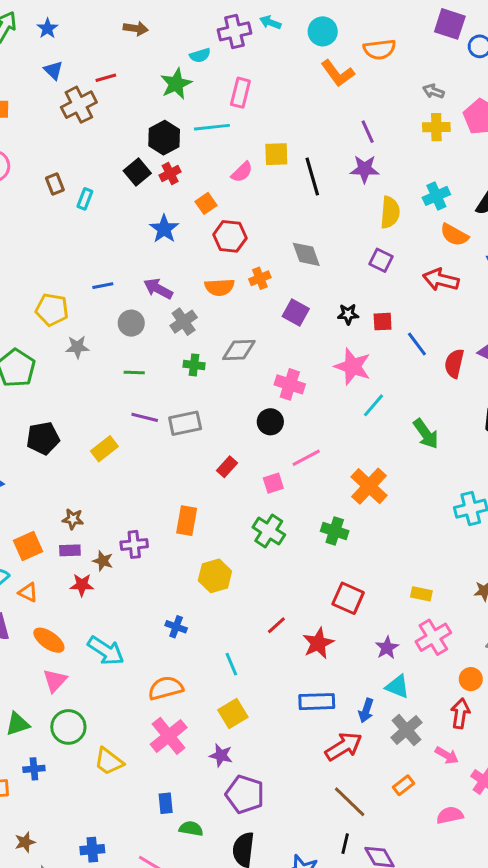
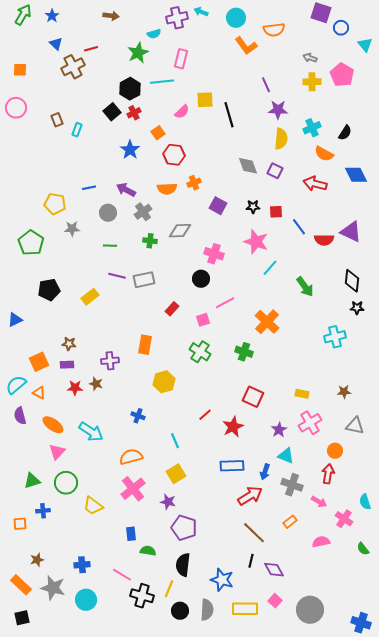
purple star: (365, 169) -> (278, 110), moved
gray diamond: (306, 254) -> (248, 166), moved
red semicircle: (454, 363) -> (324, 240), turned -102
brown star: (103, 561) -> (96, 384), moved
gray cross: (406, 730) -> (292, 485), turned -30

